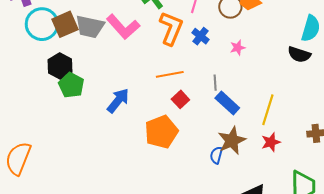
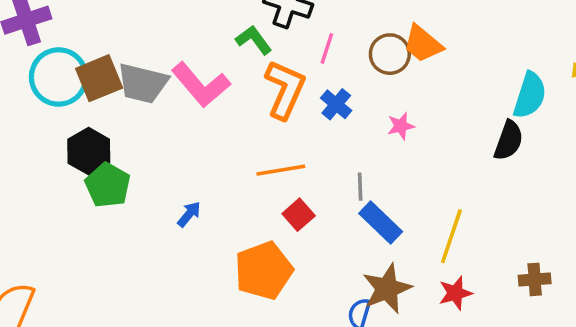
black semicircle: (299, 54) -> (509, 140), turned -90
blue arrow: (118, 101) -> (189, 214), size x0.6

